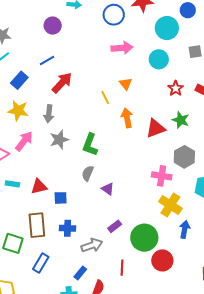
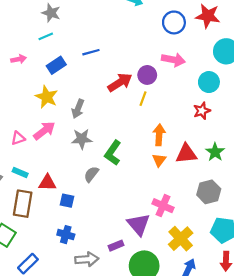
purple circle: (53, 26) -> (147, 75), moved
red arrow: (62, 83) -> (120, 82), moved
orange triangle: (126, 84) -> (159, 160), moved
red star: (176, 88) -> (202, 111), moved
yellow line: (105, 97) -> (143, 99), moved, turned 32
gray semicircle: (88, 173) -> (91, 174), moved
pink cross: (162, 176) -> (163, 206), moved
purple triangle: (108, 189) -> (139, 224), moved, size x1.6
brown rectangle: (37, 225) -> (23, 204), moved

